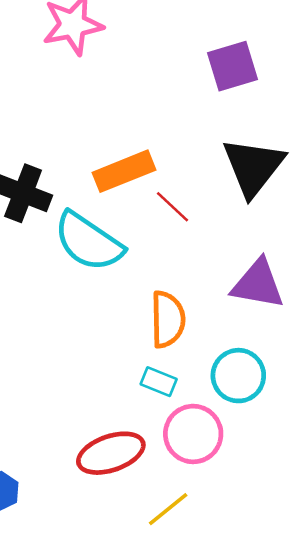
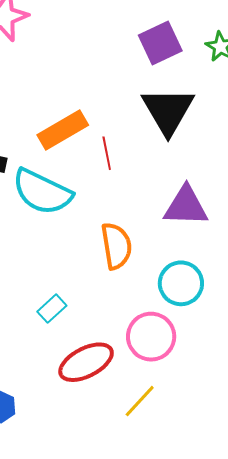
purple square: (232, 66) -> (160, 43), moved
red line: (172, 207) -> (107, 153), turned 44
cyan rectangle: (159, 382) -> (52, 309), moved, turned -56

